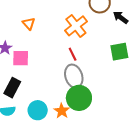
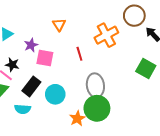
green square: (119, 52) -> (146, 68), turned 30
red line: (73, 54) -> (79, 54), moved
cyan circle: (38, 110) -> (55, 94), moved

